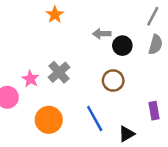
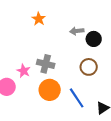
gray cross: (59, 72) -> (46, 64), turned -30
orange circle: (49, 120) -> (50, 90), moved

